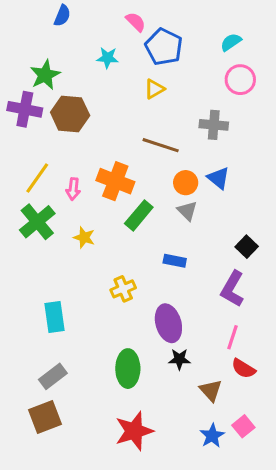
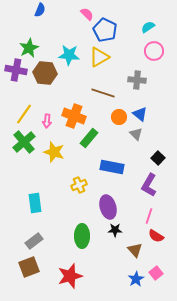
cyan star: (108, 58) -> (69, 55), moved, size x1.5
yellow triangle: (154, 89) -> (99, 57), size x1.5
gray triangle: (187, 211) -> (136, 134), moved
yellow star: (84, 237) -> (54, 152), size x1.5
blue rectangle: (175, 261) -> (112, 167), size x1.6
red star: (134, 431) -> (70, 276), moved

